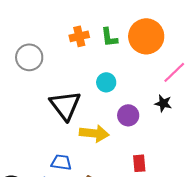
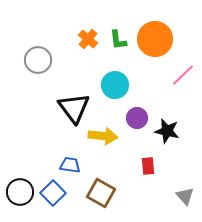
orange cross: (79, 36) -> (88, 39), turned -36
cyan circle: (106, 82) -> (115, 85), size x1.4
black star: (163, 103) -> (167, 131), moved, size x1.4

